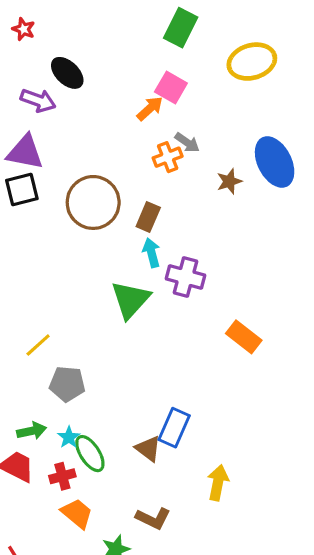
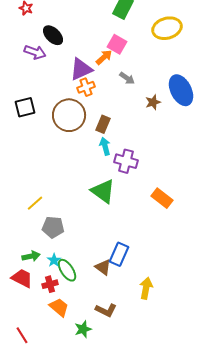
purple triangle: (25, 152) -> (81, 69), moved, turned -35
orange cross: (168, 157) -> (86, 87), moved
green triangle: (130, 300) -> (103, 191), moved, turned -36

